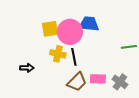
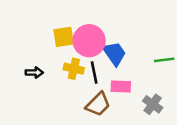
blue trapezoid: (89, 24) -> (114, 53), moved, turned 50
black arrow: (27, 68) -> (34, 72), moved
pink rectangle: (98, 79) -> (121, 86), moved

